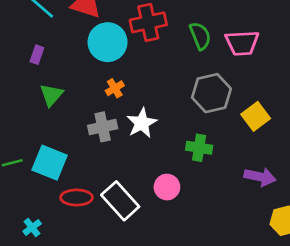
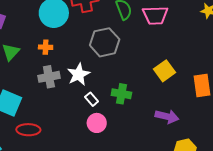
orange cross: (115, 88) -> (46, 47), moved, turned 32
gray hexagon: (211, 93) -> (105, 42), moved
white rectangle: (120, 201) -> (92, 99), moved, size x0.5

